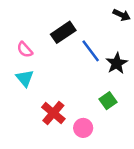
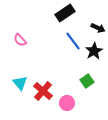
black arrow: (122, 15) -> (98, 28), moved
black rectangle: (63, 32) -> (65, 13), moved
cyan triangle: (25, 78) -> (20, 83), moved

